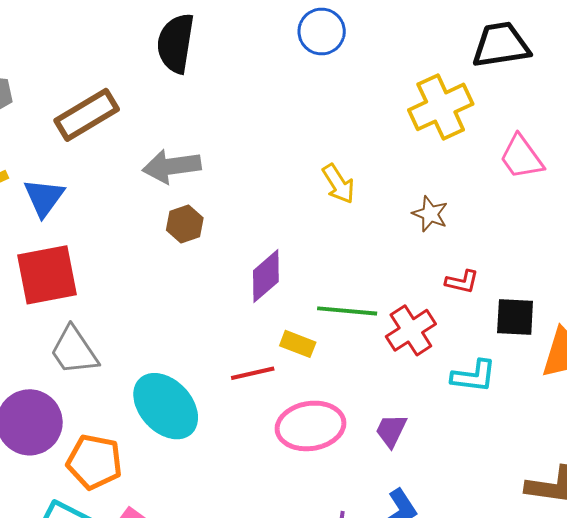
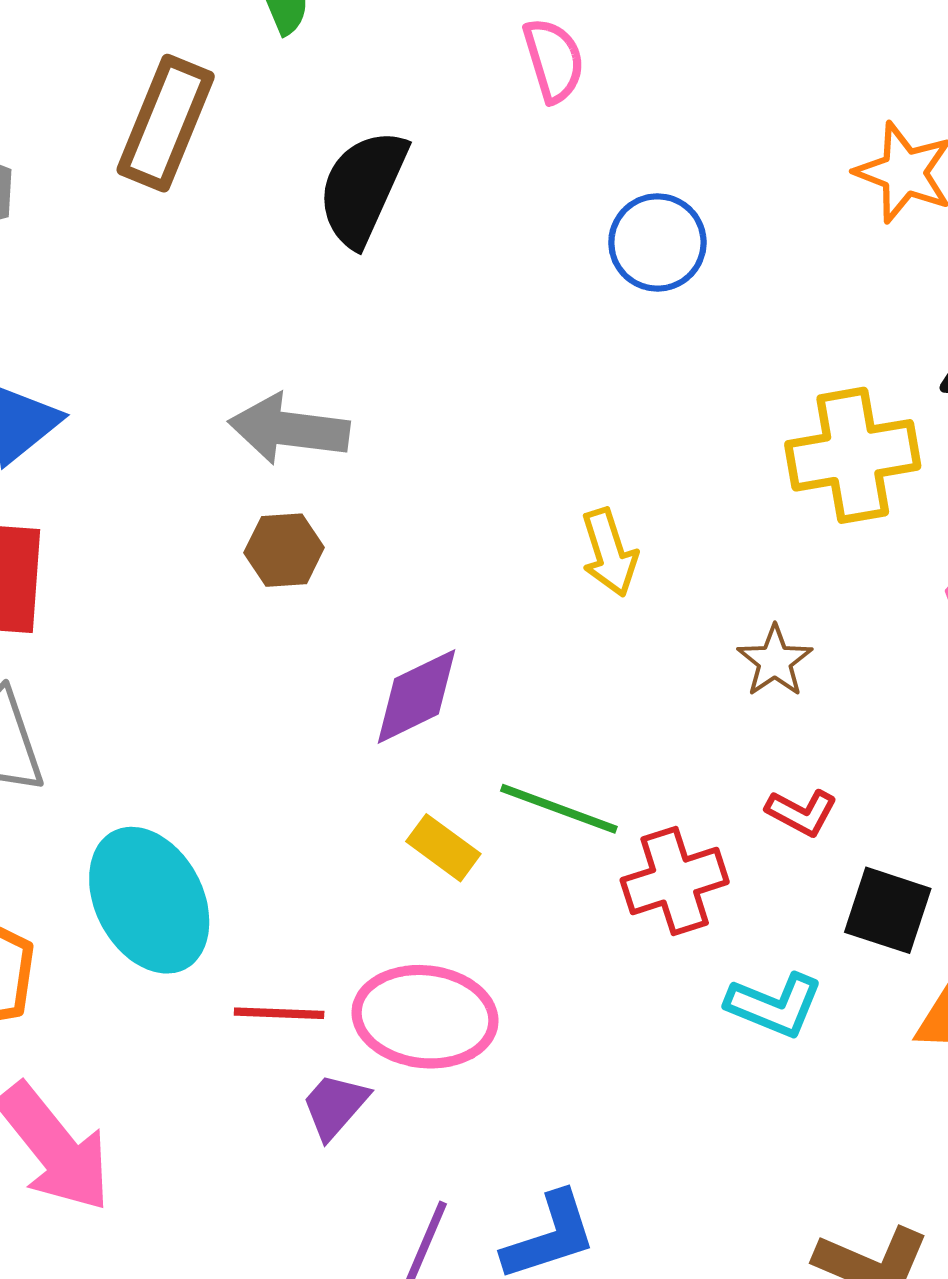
brown rectangle: (87, 115) -> (166, 123), moved, turned -52
red line: (253, 373) -> (279, 1013), moved
purple trapezoid: (391, 431) -> (335, 1106), moved

